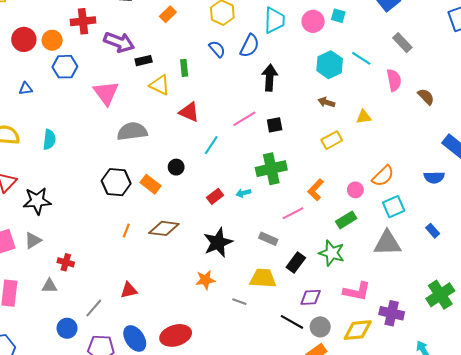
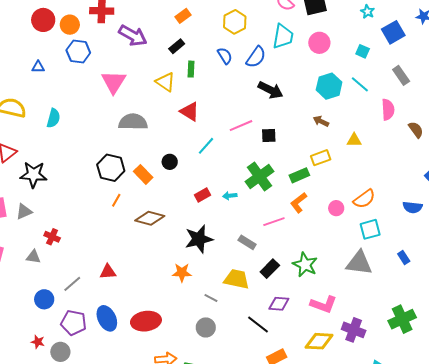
cyan square: (338, 16) -> (363, 51), moved
black rectangle: (144, 61) -> (177, 46), moved, turned -35
black arrow: (270, 78) -> (271, 90), turned 105
green cross: (271, 169) -> (260, 176), turned -32
green rectangle: (346, 220) -> (299, 175), moved
orange line: (126, 231) -> (116, 200), moved
gray circle: (320, 327) -> (206, 327), moved

